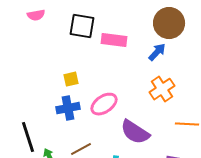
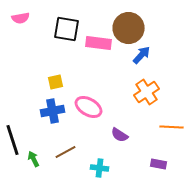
brown circle: (169, 23) -> (128, 28), moved
pink ellipse: (104, 104) -> (88, 107), turned 64
purple semicircle: (135, 132) -> (120, 135), size x0.6

